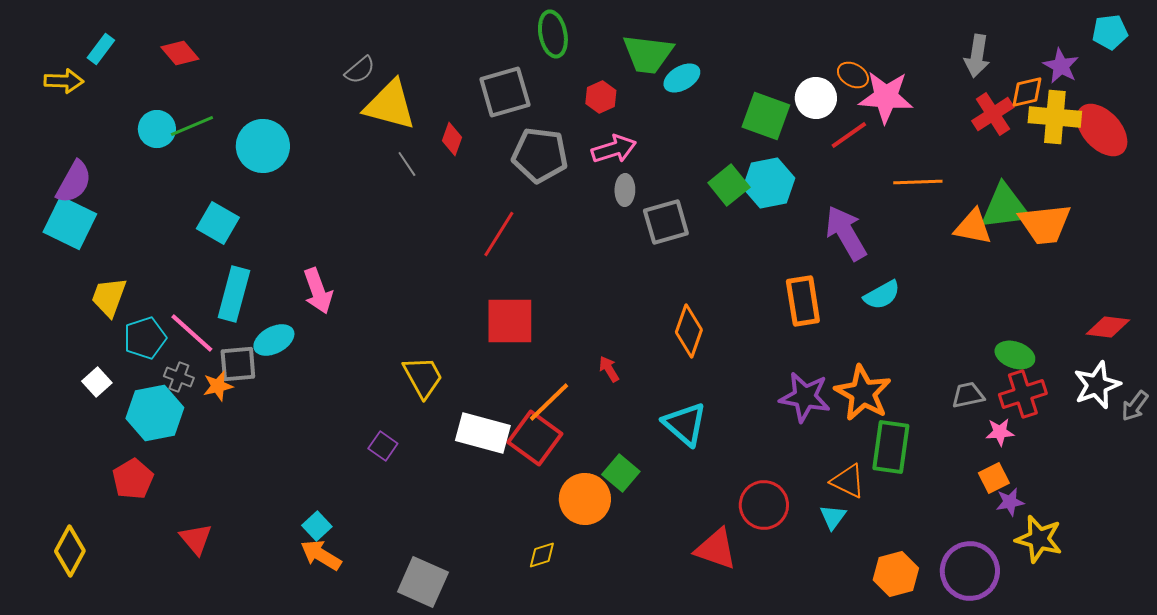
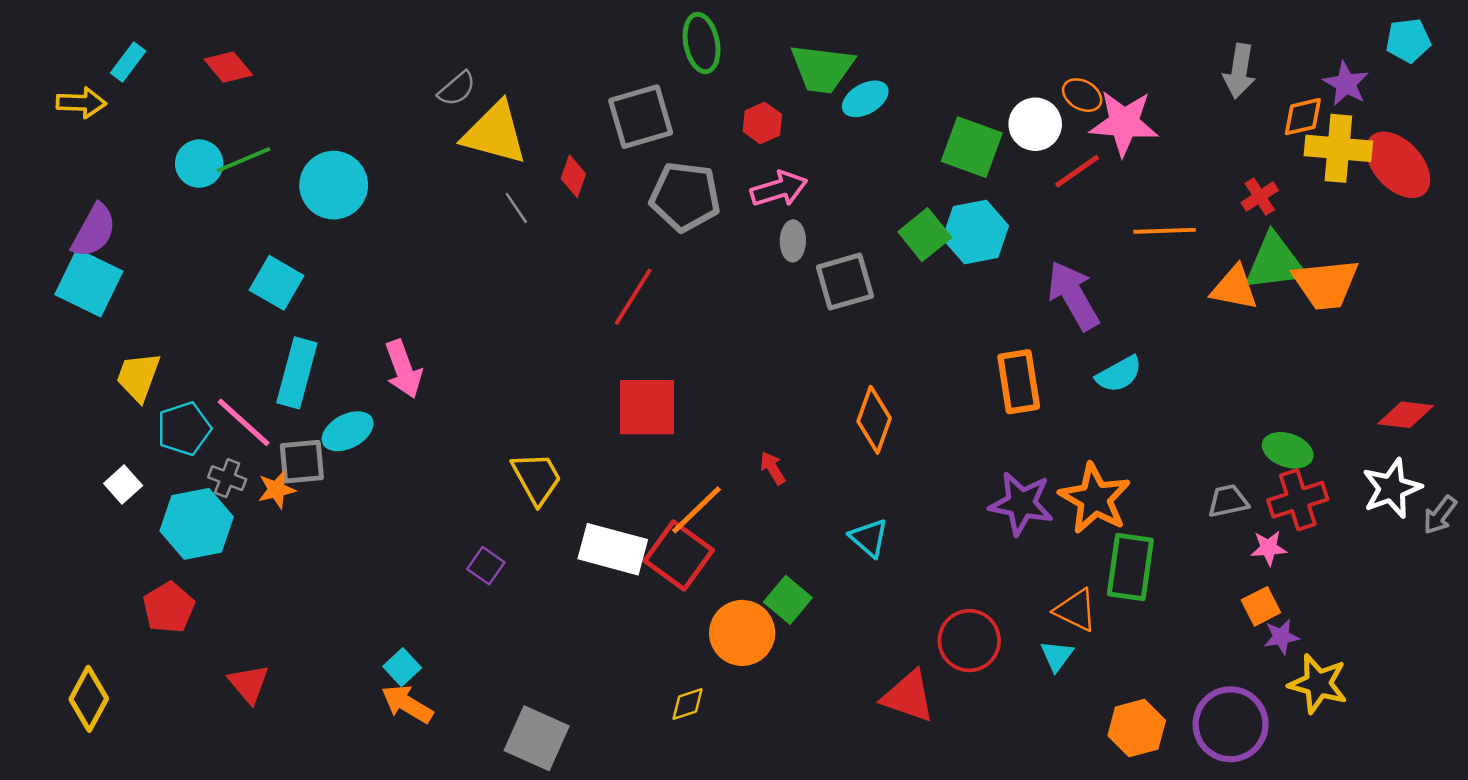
red cross: (993, 114) -> (1260, 197), moved, size x0.7
cyan triangle: (685, 424) -> (869, 538), size x0.7

